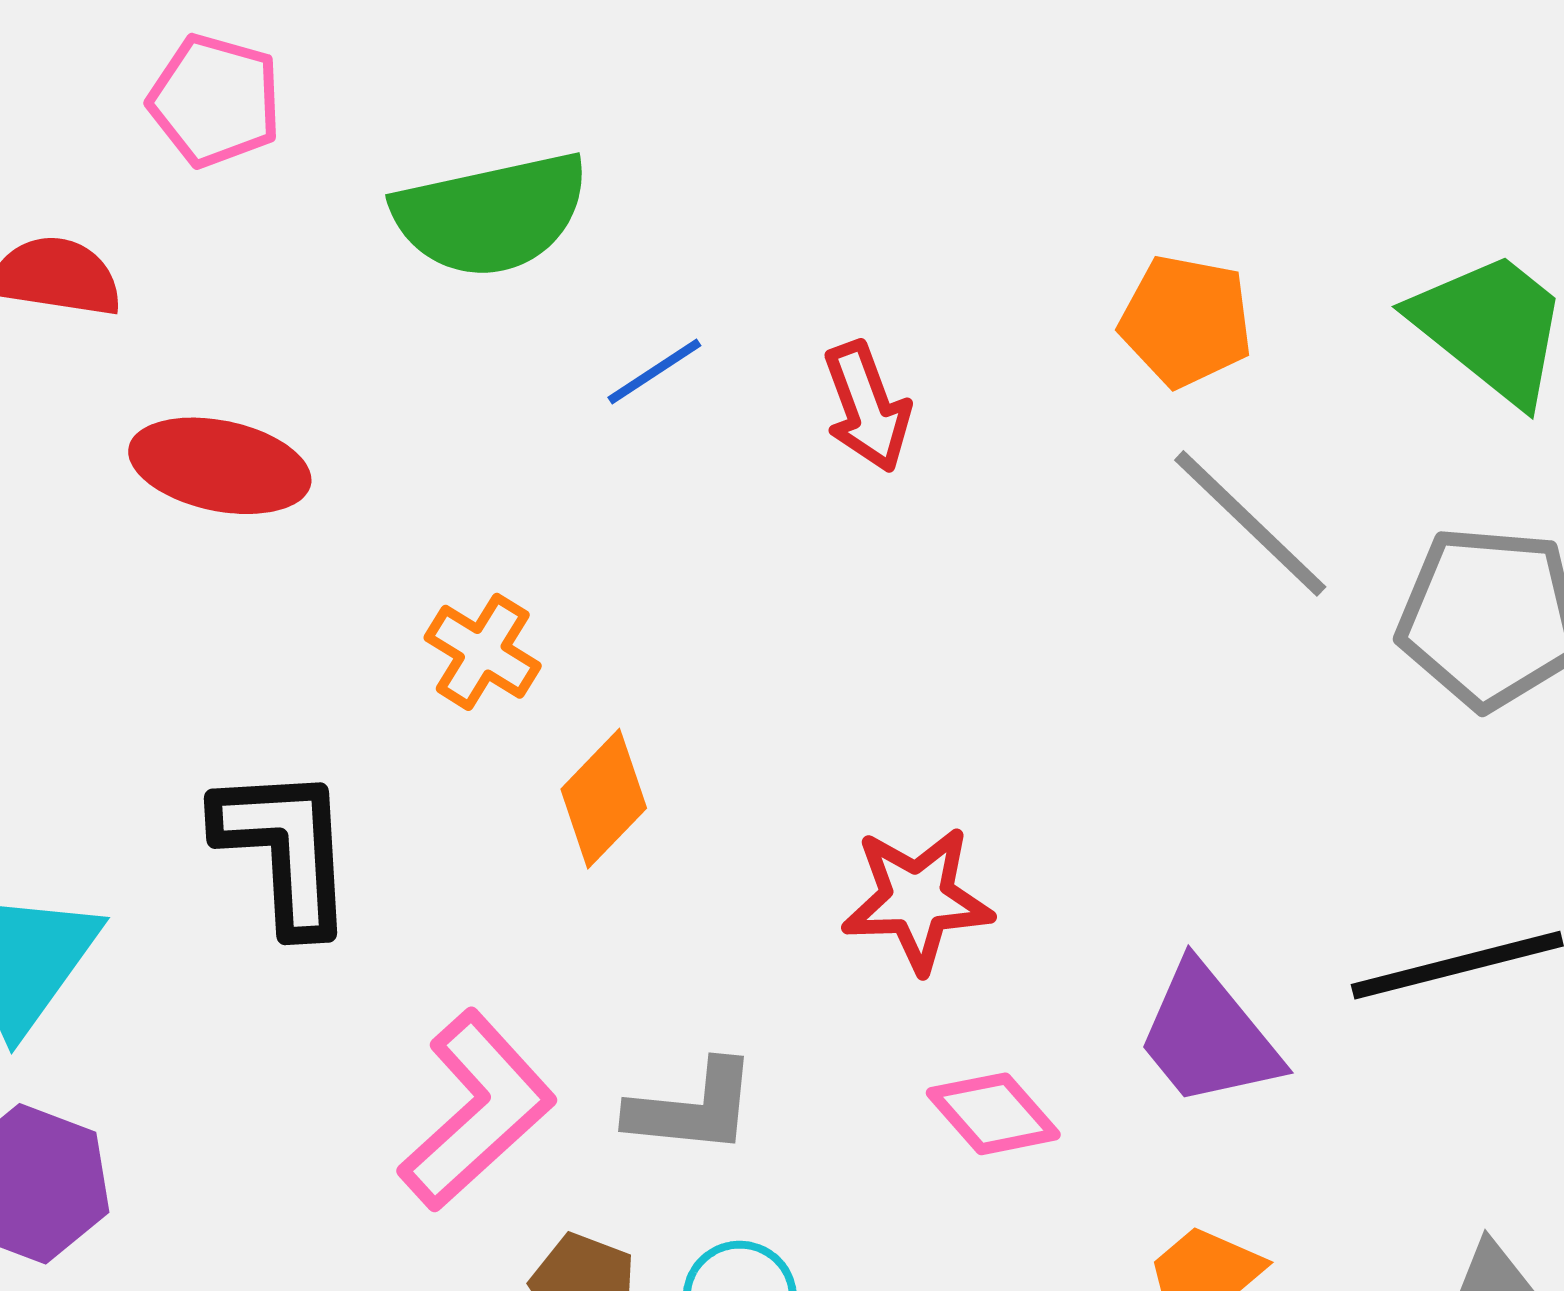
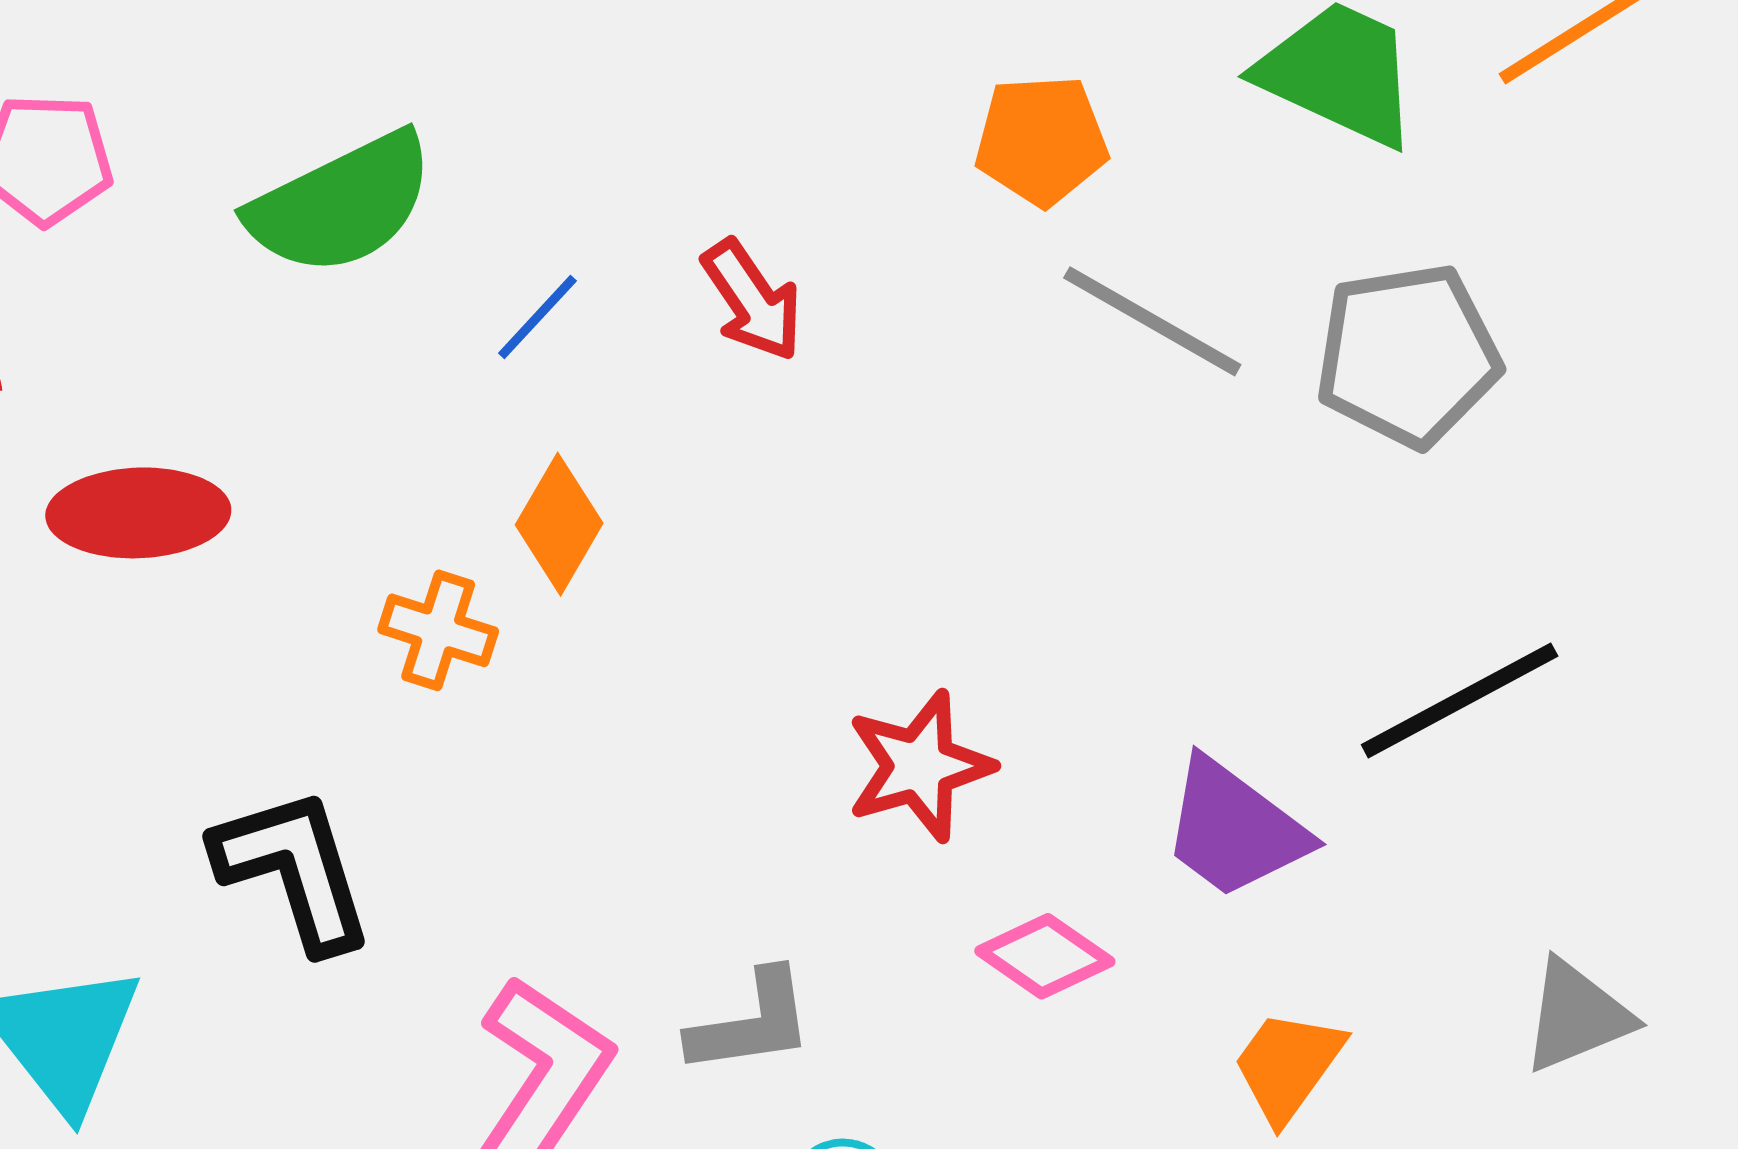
orange diamond: (604, 799) -> (559, 524), moved

